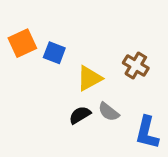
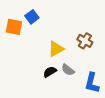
orange square: (22, 43) -> (14, 27), turned 36
blue square: (54, 53) -> (32, 17), moved, turned 32

